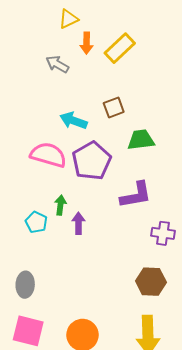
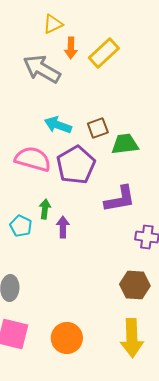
gray arrow: (57, 64) -> (42, 69), size x1.6
brown square: (114, 108) -> (98, 128), moved

